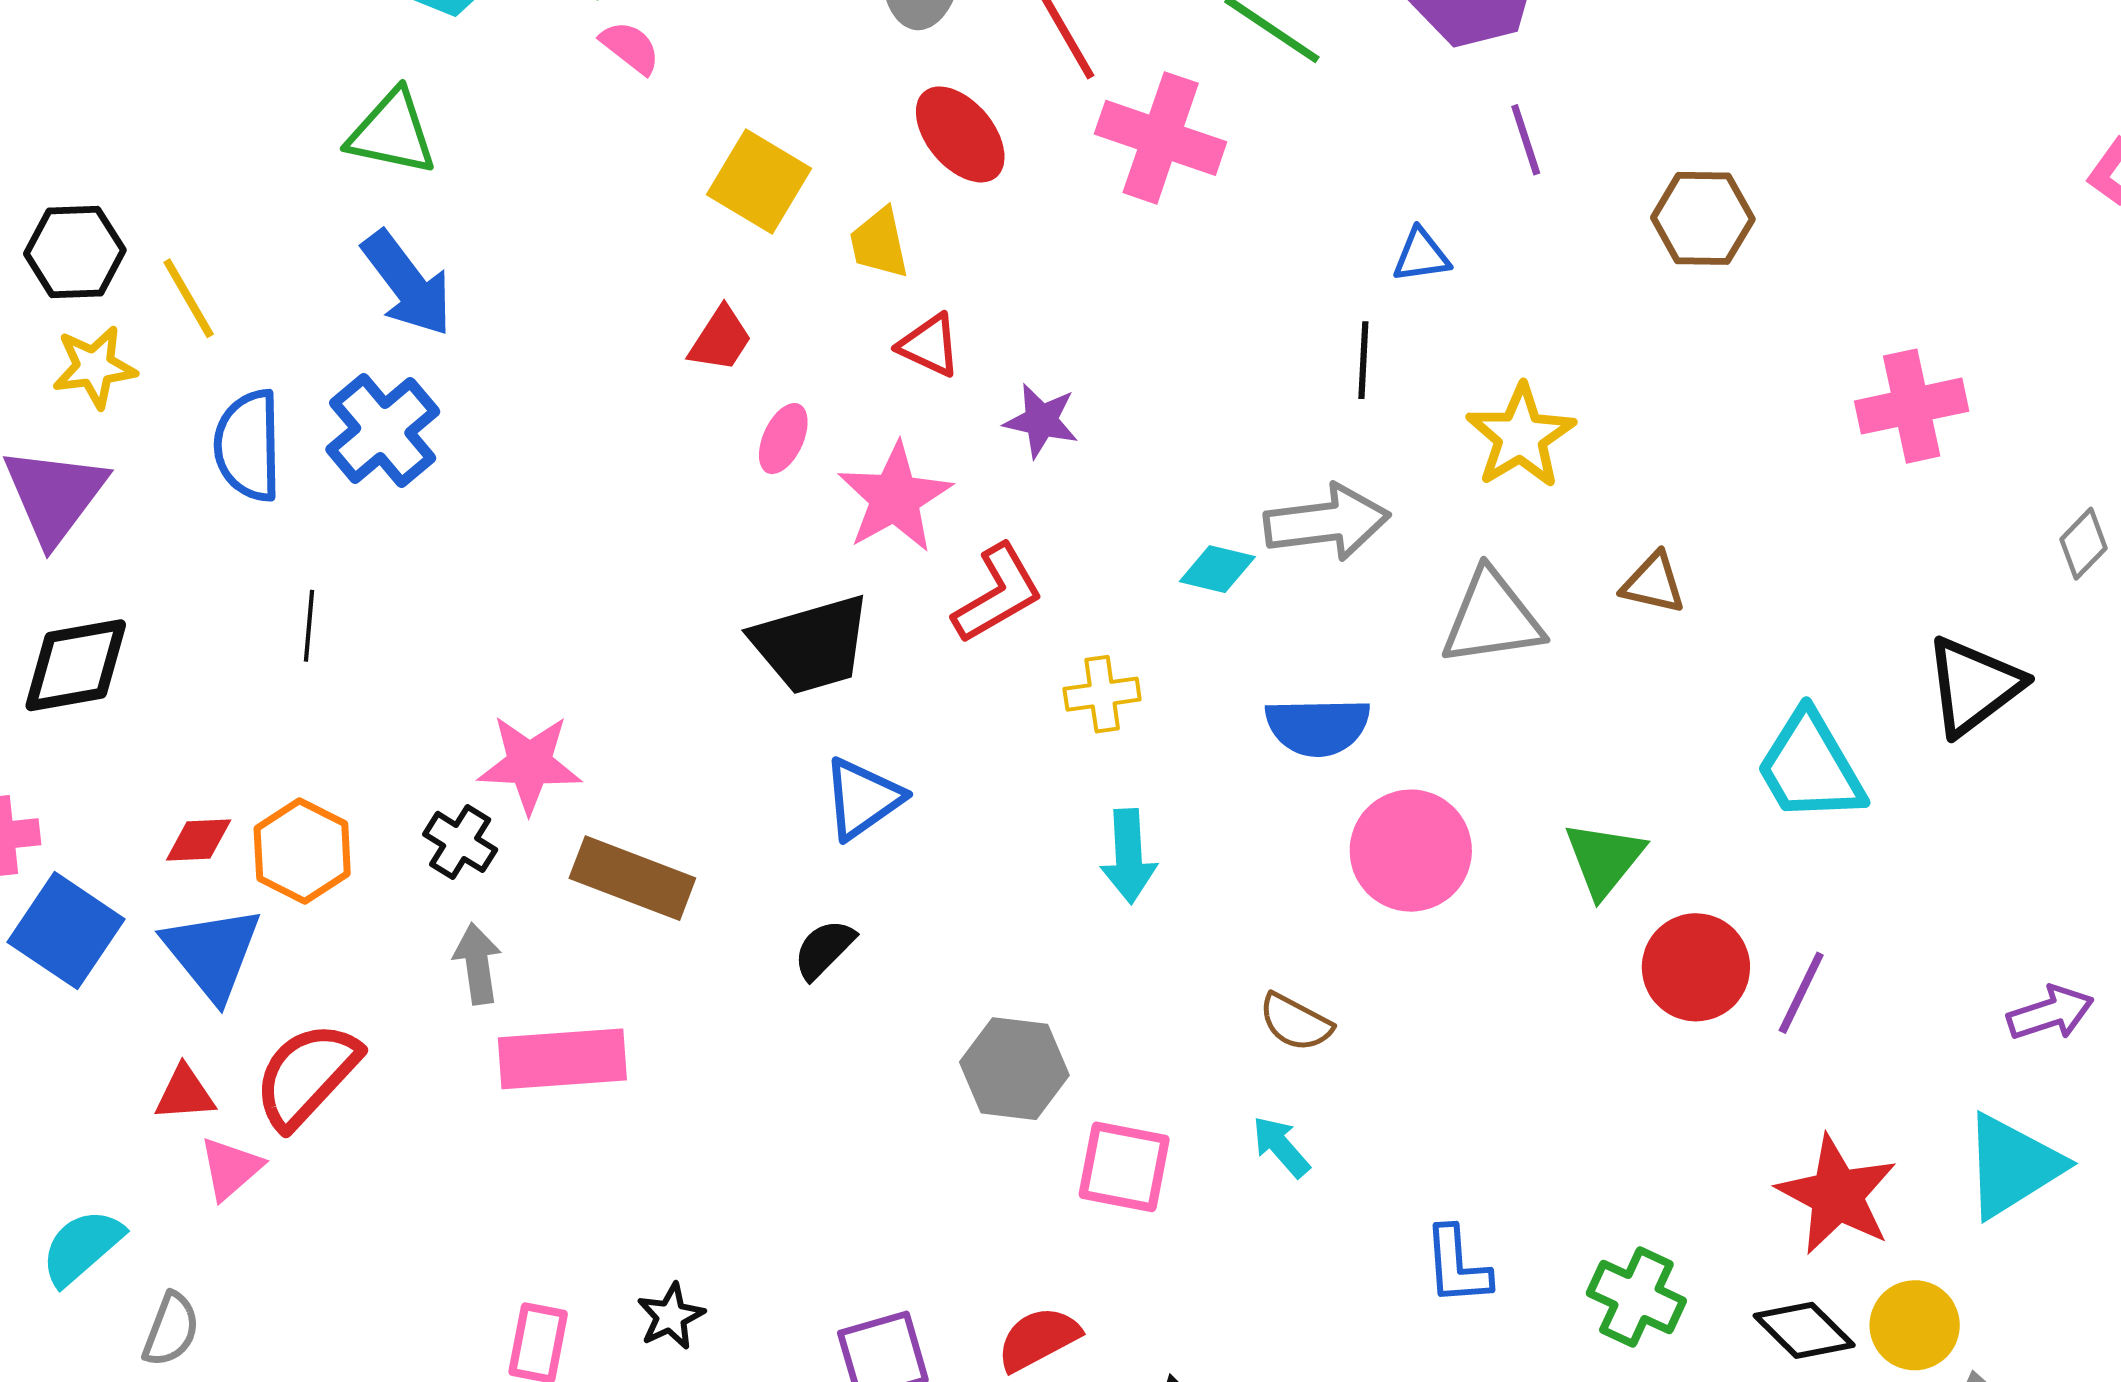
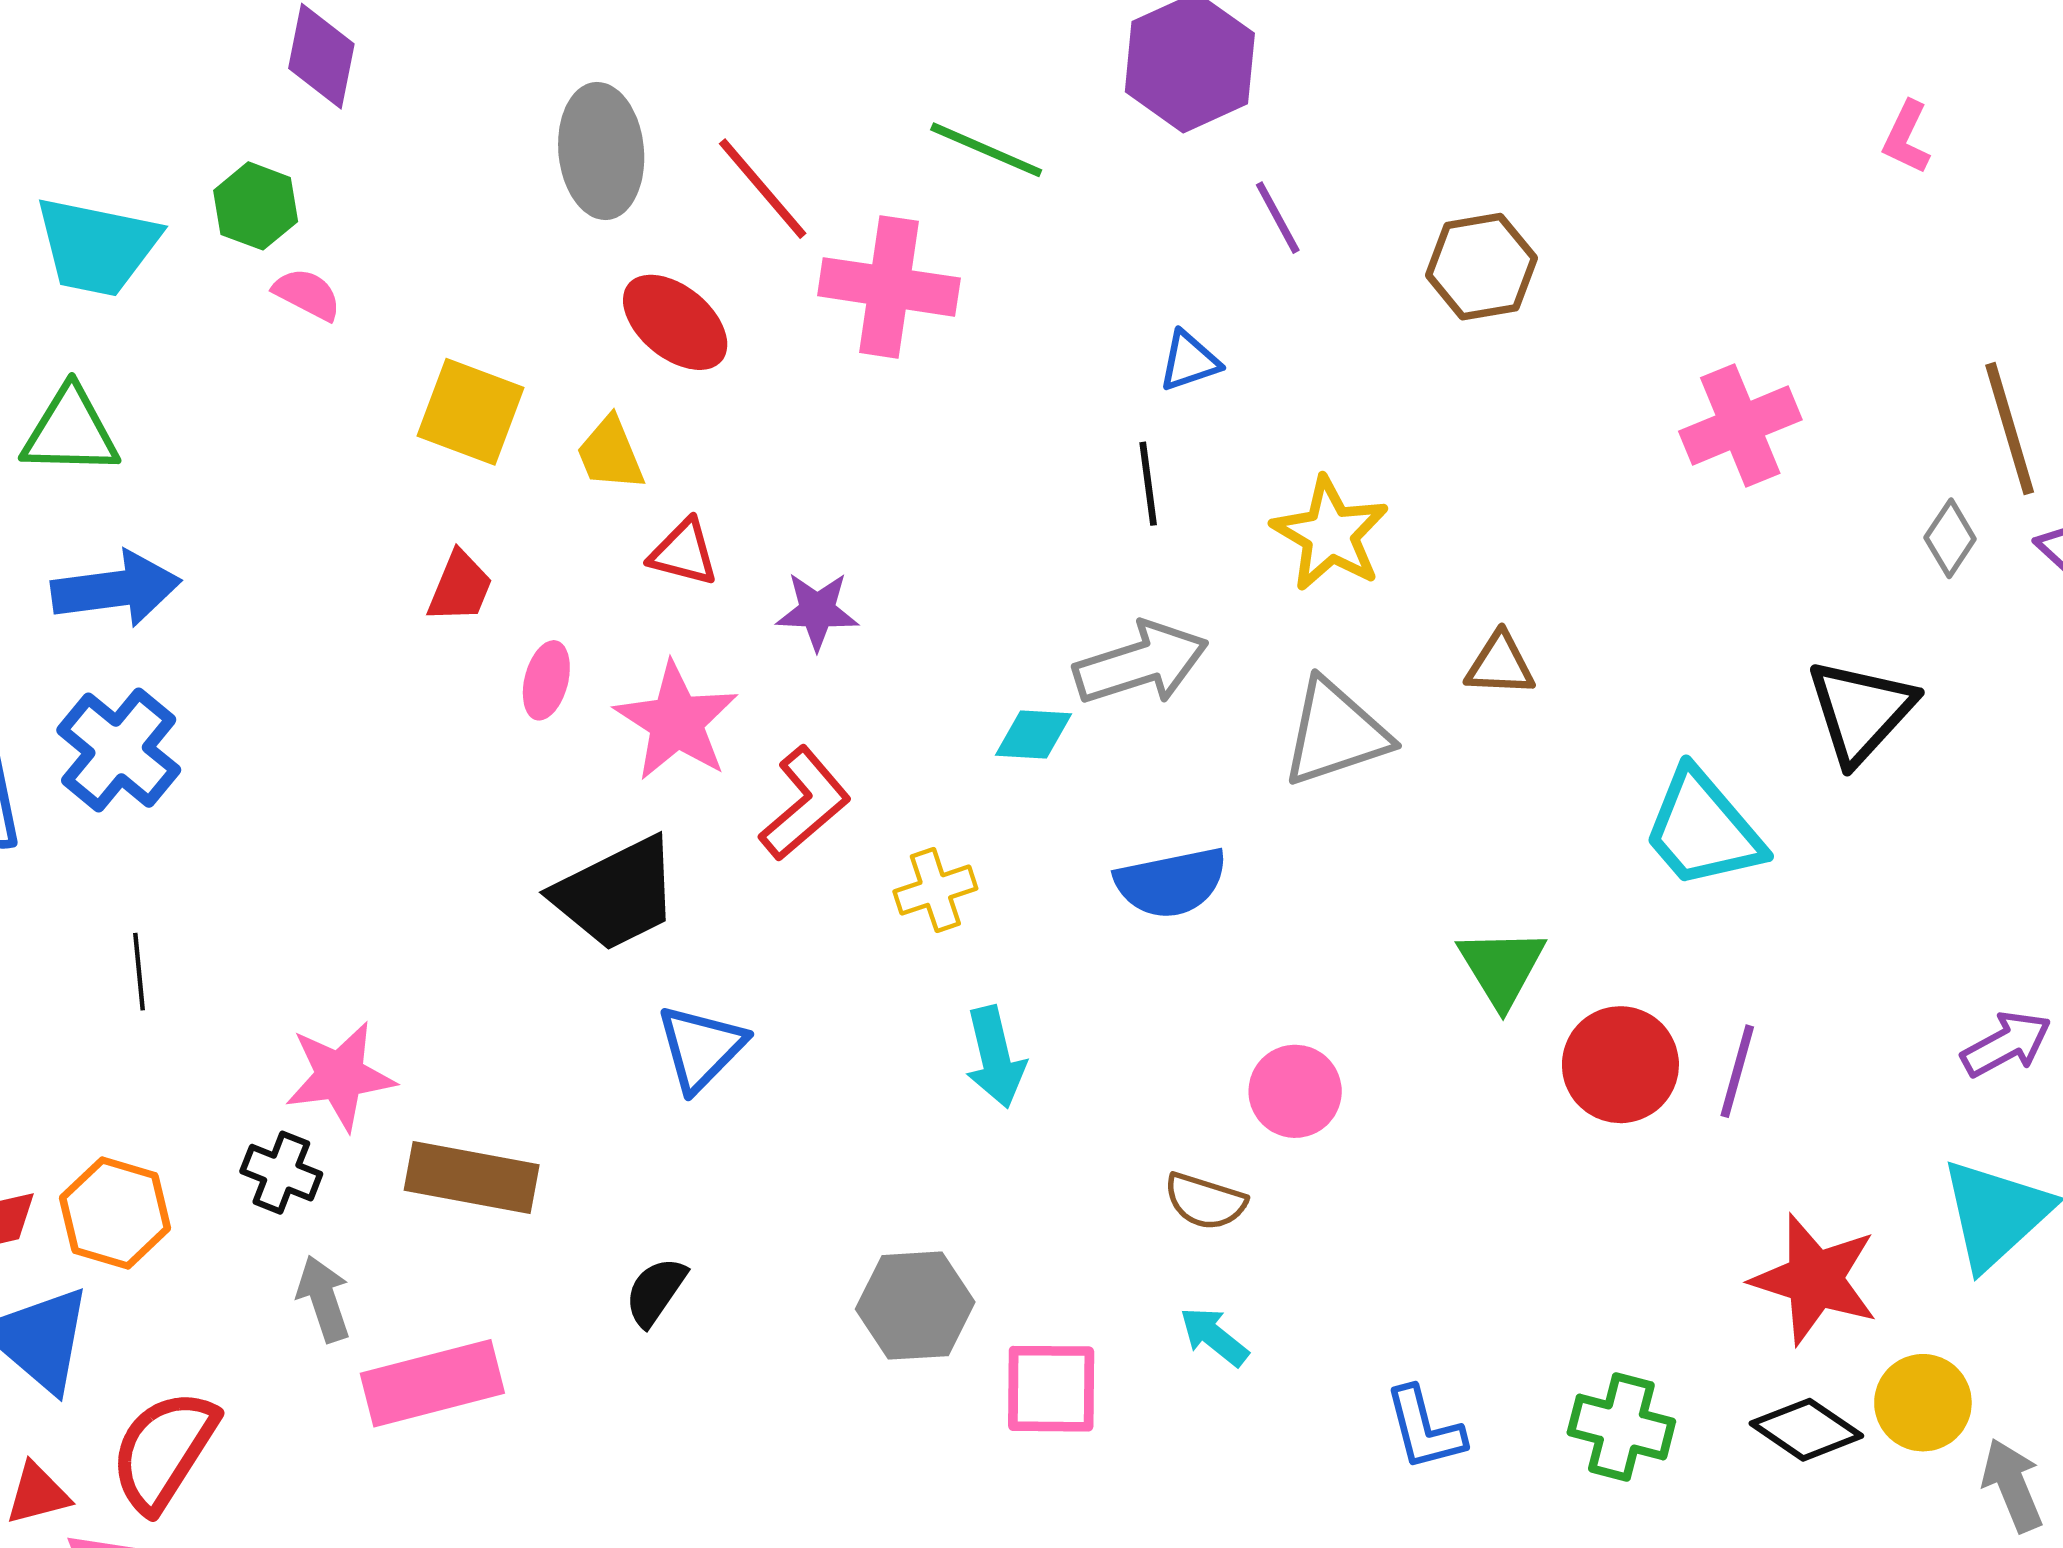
blue arrow: (407, 284) -> (116, 589), turned -50
black line: (309, 626) -> (139, 972), moved
pink circle: (1411, 851) -> (1295, 1091), moved, size x0.7
black semicircle: (824, 949) -> (655, 1292), moved

